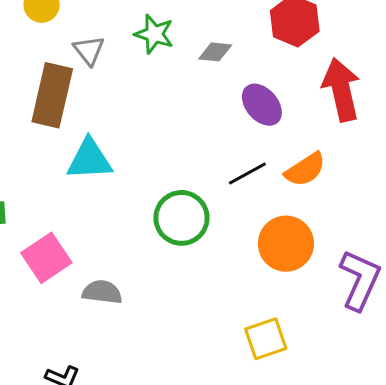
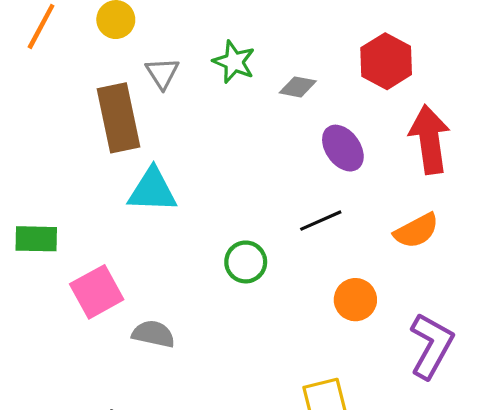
brown rectangle: (52, 95) -> (118, 118), turned -30
orange semicircle: (305, 170) -> (416, 231), moved
green circle: (182, 218) -> (246, 262), size x0.7
orange circle: (286, 244) -> (355, 300), size x0.7

